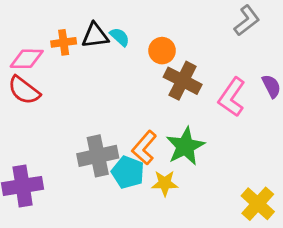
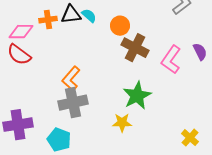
orange L-shape: (144, 148) -> (71, 79), moved
cyan pentagon: (128, 172) -> (59, 140), moved
yellow cross: (258, 204) -> (190, 138), size x0.7

